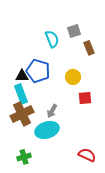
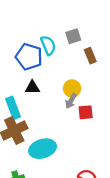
blue pentagon: (38, 71) -> (29, 57), moved
black triangle: (22, 76) -> (32, 87), moved
gray arrow: (52, 111) -> (71, 101), moved

